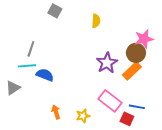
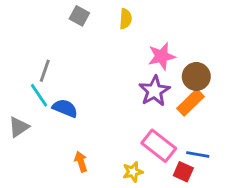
yellow semicircle: (96, 21) -> (126, 19), moved
pink star: (144, 39) -> (162, 56), moved
cyan line: (27, 66) -> (39, 95), turned 60
yellow star: (83, 116) -> (133, 172), moved

